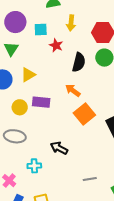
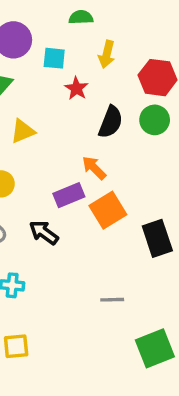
purple rectangle: (41, 102) -> (69, 195), moved, turned -36
black arrow: (59, 148) -> (44, 233), moved
gray line: (90, 179) -> (112, 300), moved

